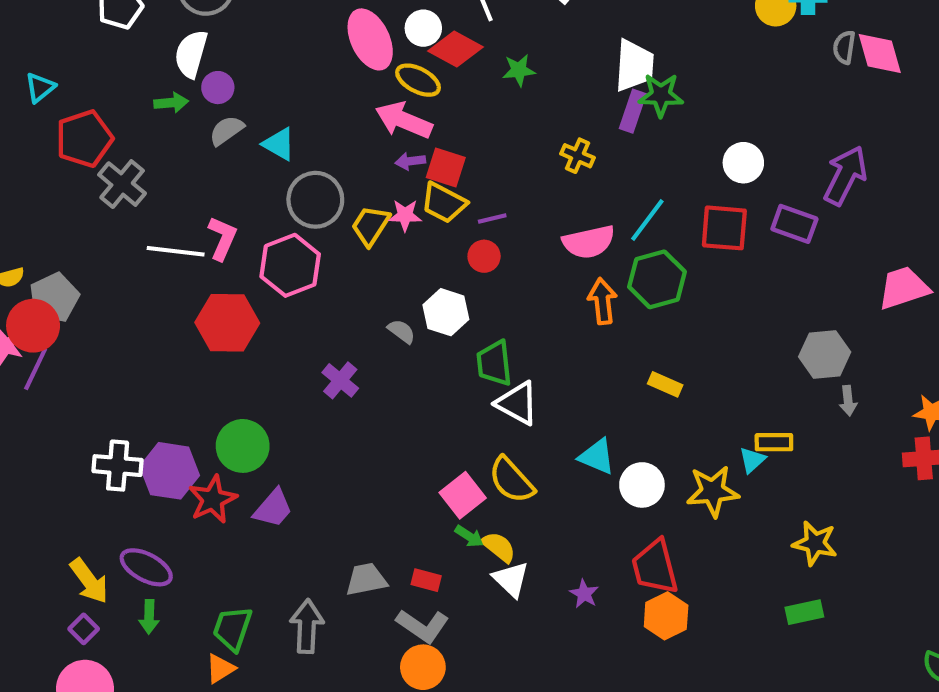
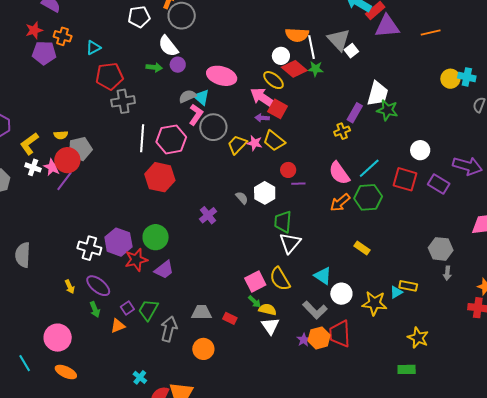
pink ellipse: (370, 39) -> (222, 76), moved, turned -60
white semicircle: (191, 54) -> (168, 46), turned -65
green star: (519, 70) -> (315, 69), moved
purple rectangle: (633, 111) -> (355, 113), moved
gray semicircle: (227, 130) -> (187, 96), moved
yellow cross: (577, 156) -> (342, 131), turned 35
red square: (446, 167) -> (278, 109), moved
purple arrow: (845, 175) -> (467, 166), turned 68
gray cross: (122, 184) -> (123, 101), turned 30
purple line: (492, 219) -> (298, 184), moved
pink L-shape: (222, 238) -> (196, 115), moved
pink semicircle: (589, 242) -> (339, 173), turned 55
white line: (176, 251) -> (142, 138), turned 76
pink hexagon: (290, 265) -> (171, 139), moved
orange arrow: (602, 301) -> (340, 203), turned -135
white triangle: (517, 403) -> (290, 243), turned 30
white cross: (118, 466) -> (89, 248), moved
yellow semicircle: (499, 547) -> (268, 309), turned -36
yellow arrow: (89, 581) -> (70, 287), size x0.6
orange hexagon: (666, 616) -> (319, 338), moved
green arrow: (149, 617) -> (95, 309), turned -35
gray L-shape: (423, 626) -> (315, 310), moved
purple square: (84, 629) -> (127, 308), moved
green trapezoid: (232, 629) -> (148, 310), moved
orange circle: (423, 667) -> (203, 349), moved
orange triangle: (220, 669) -> (118, 326), moved

